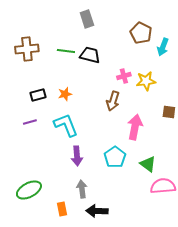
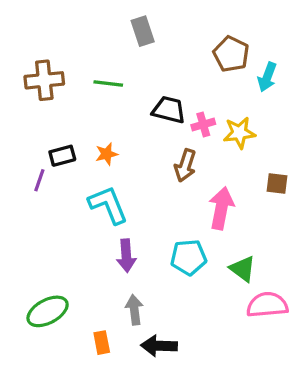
black trapezoid: (90, 55) -> (169, 110), moved
purple line: (30, 122) -> (39, 180), moved, turned -56
cyan pentagon: (115, 157) -> (189, 257), turned 30

